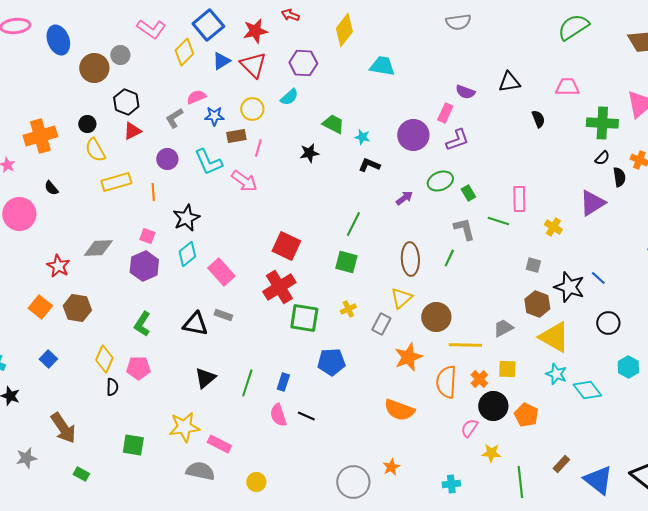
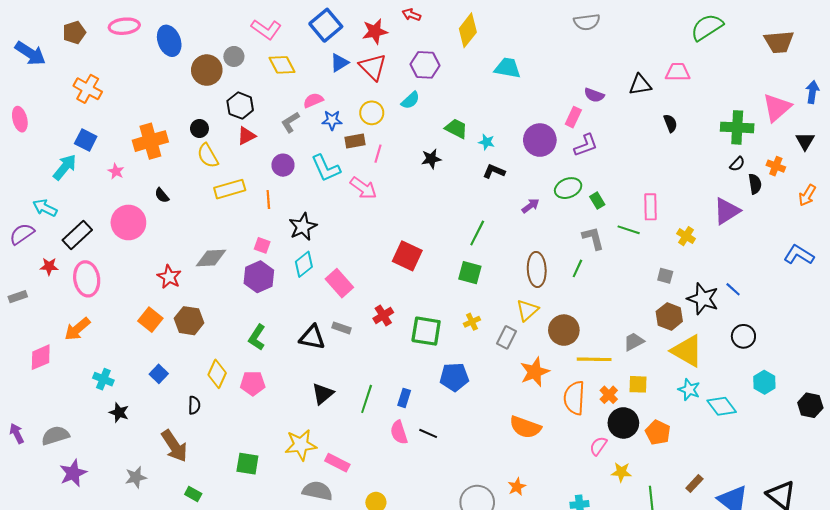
yellow diamond: (184, 52) -> (282, 65), moved, turned -72
pink trapezoid: (567, 87) -> (678, 72), moved
red cross: (279, 287) -> (383, 315), moved, size x0.6
black semicircle: (112, 387) -> (194, 405), moved

